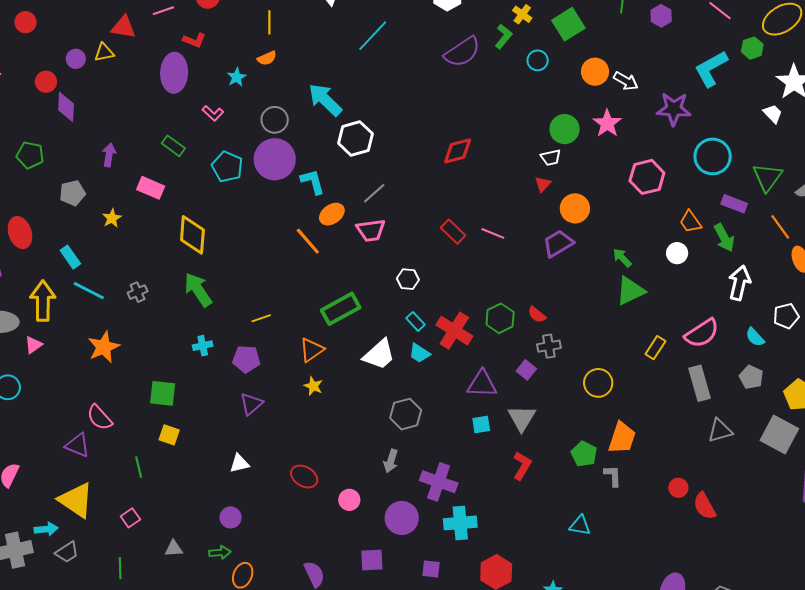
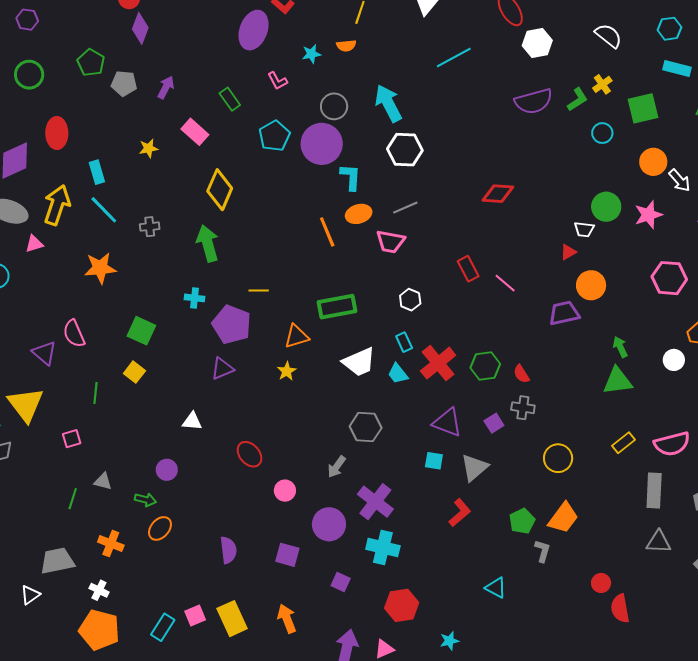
gray pentagon: (72, 193) -> (124, 83), moved
purple pentagon: (246, 359) -> (232, 324), size x1.4
green line: (120, 568) -> (73, 499), moved

